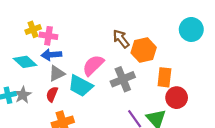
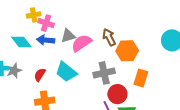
pink semicircle: (93, 65) -> (82, 43), moved
gray triangle: (57, 73) -> (68, 36), moved
red circle: (177, 98) -> (117, 94), moved

